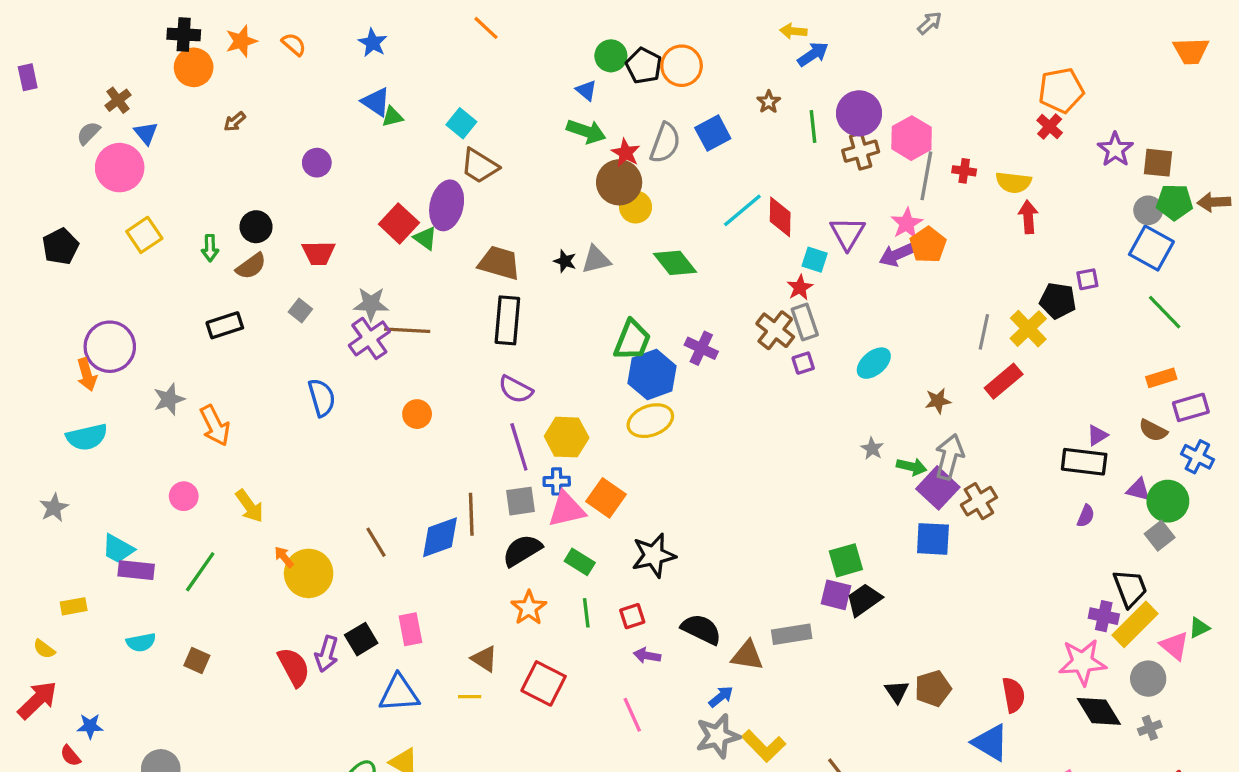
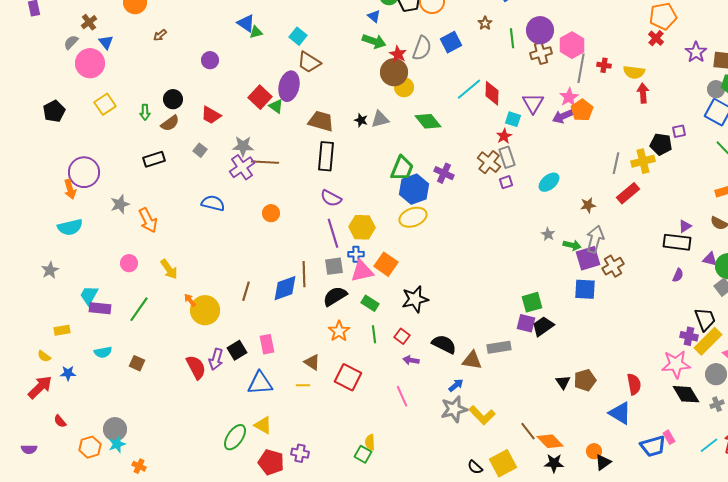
red trapezoid: (318, 253) -> (211, 115), turned 30
yellow cross: (1028, 329) -> (643, 161), turned 30
blue semicircle: (322, 398) -> (213, 203), turned -60
purple square: (938, 488) -> (588, 258), turned 30
brown line: (376, 542) -> (246, 291), turned 48
cyan trapezoid: (118, 549) -> (89, 295), turned 90
red square: (632, 616) -> (402, 336), turned -35
blue star: (90, 726) -> (68, 373), moved

